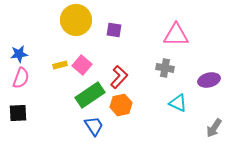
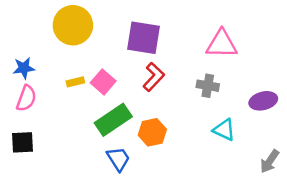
yellow circle: (76, 20) -> (73, 25), moved
purple square: (114, 30) -> (144, 38), size x1.8
red L-shape: (119, 77) -> (154, 77), moved

